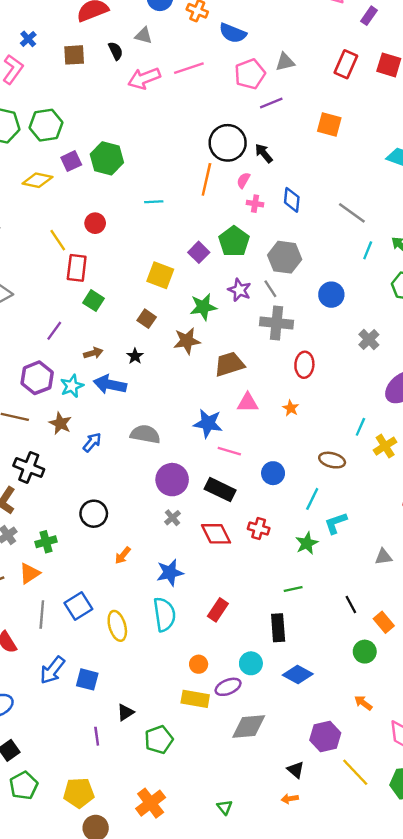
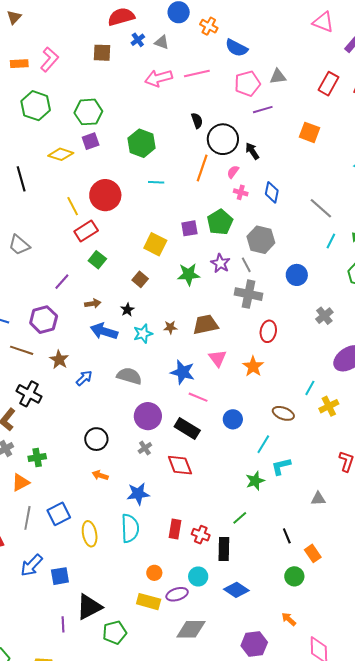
blue cross: (28, 39) -> (138, 40), moved
black semicircle: (116, 51) -> (197, 121), moved
green hexagon: (46, 125) -> (88, 112), moved
green hexagon: (107, 158) -> (142, 143), moved
red circle: (95, 223) -> (105, 195), size x1.8
purple square: (199, 252) -> (189, 228), turned 30
red rectangle: (77, 268) -> (86, 231), turned 45
brown star: (187, 341) -> (170, 327), moved, size x0.6
cyan star: (72, 386) -> (143, 334), moved
pink triangle: (248, 403) -> (218, 358), turned 48
orange star: (291, 408) -> (253, 366), size x1.5
black circle: (94, 514) -> (96, 439), moved
red cross: (259, 528) -> (201, 535), moved
orange arrow: (123, 555) -> (100, 475), turned 63
green line: (293, 589) -> (240, 518), turned -35
red rectangle: (218, 610) -> (175, 529), turned -30
blue square: (87, 679) -> (60, 576), turned -30
black triangle: (126, 712) -> (89, 607), size x1.8

